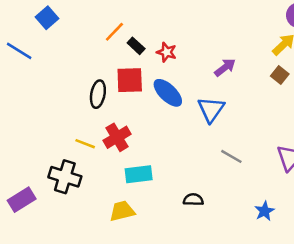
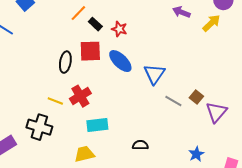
purple arrow: (225, 67) -> (181, 12), moved, turned -120
brown square: (280, 75) -> (196, 97), moved
gray line: (231, 156) -> (173, 101), moved

